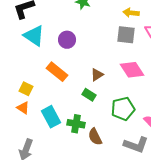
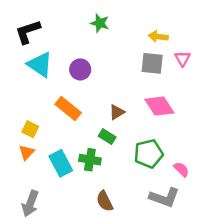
orange triangle: (23, 108) -> (27, 152), turned 40
green cross: (76, 124) -> (90, 160), moved
brown semicircle: (95, 137) -> (105, 201), moved

